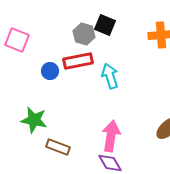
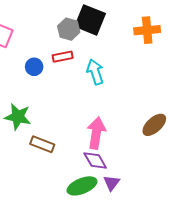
black square: (105, 25) -> (90, 20), size x1.4
red rectangle: (78, 61) -> (63, 57), size x0.7

